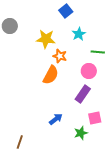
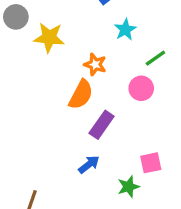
yellow star: (46, 39) -> (49, 38), moved
green line: (98, 52) -> (155, 58), turned -40
purple rectangle: (83, 94) -> (102, 125), moved

